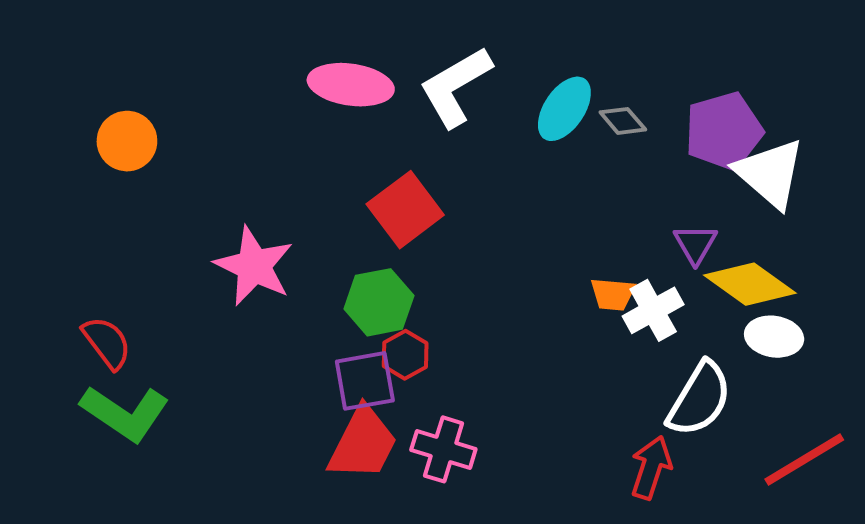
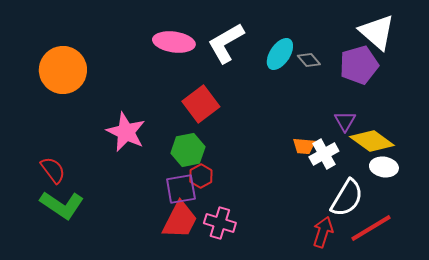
orange circle: (127, 141) -> (63, 70), size x1.6
white triangle: (770, 173) -> (377, 32), moved
red line: (804, 460) -> (371, 228), moved

